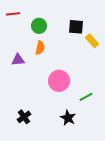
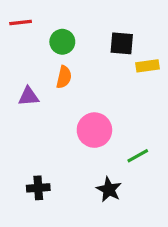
yellow rectangle: (92, 41) -> (147, 66), turned -56
black cross: (24, 117) -> (38, 188), turned 32

